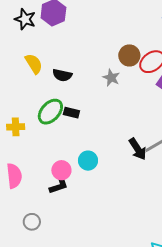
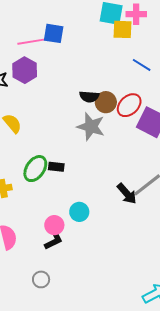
black semicircle: (62, 75) -> (89, 97), moved
gray star: (111, 78) -> (91, 127), size x1.6
gray circle: (32, 222) -> (41, 279), moved

